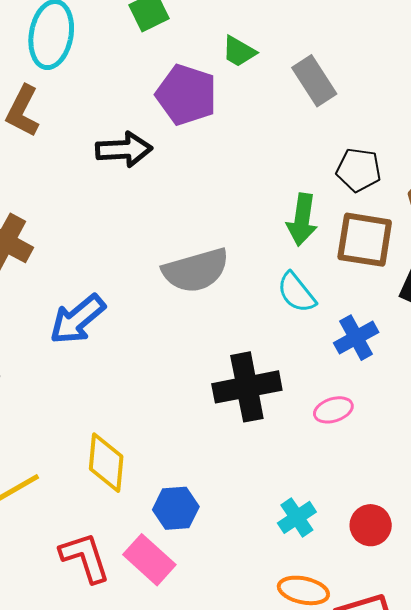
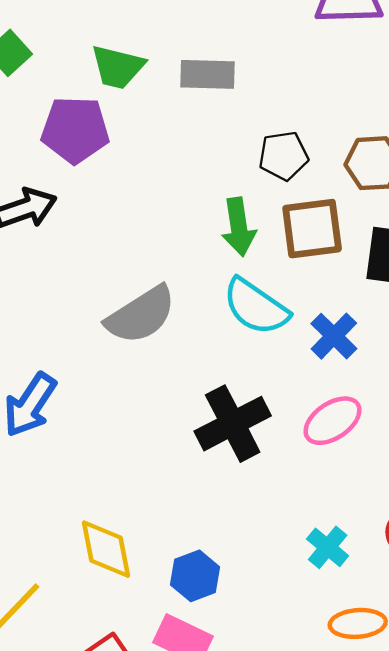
green trapezoid: (239, 51) -> (118, 67), size x1.4
gray rectangle: (314, 81) -> (208, 74), turned -39
cyan semicircle: (296, 293) -> (256, 307), size x1.4
pink ellipse: (333, 410) -> (332, 421), size x1.4

